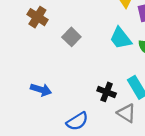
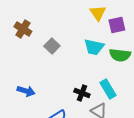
cyan trapezoid: (121, 38) -> (94, 47), turned -40

